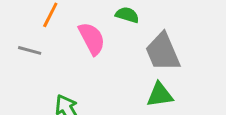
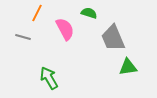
green triangle: (160, 95) -> (128, 67), moved

